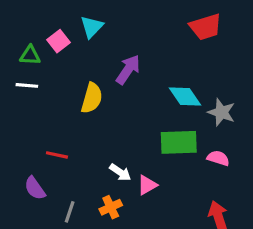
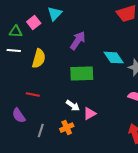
yellow semicircle: (92, 98) -> (39, 59), moved
green rectangle: (179, 142) -> (82, 74), moved

